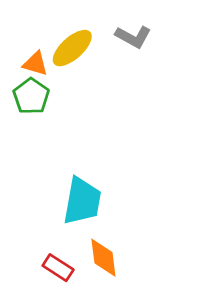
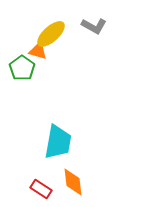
orange triangle: (35, 64) -> (38, 51), moved

